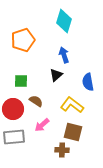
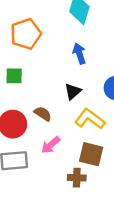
black triangle: (56, 75) -> (73, 91), moved
green square: (21, 81) -> (14, 76), moved

